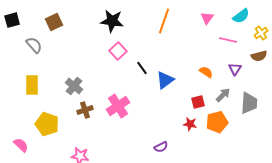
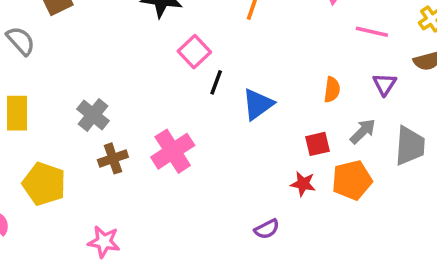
pink square: (118, 51) -> (194, 52), moved
black line: (142, 68) -> (216, 82), turned 56
orange semicircle: (206, 72) -> (332, 90), turned 64
purple semicircle: (161, 147) -> (267, 229), moved

